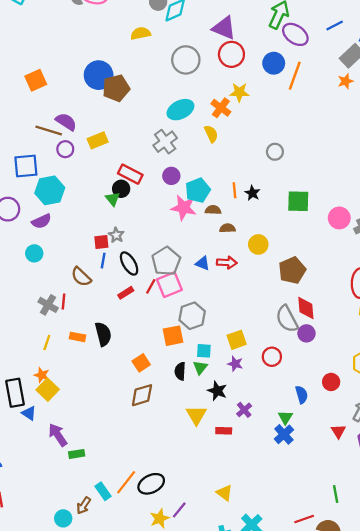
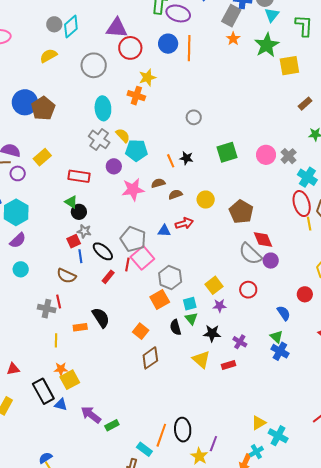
cyan ellipse: (180, 110) -> (103, 108), turned -50
yellow semicircle: (211, 134) -> (123, 135), moved
black circle: (121, 189) -> (79, 212), moved
cyan pentagon: (198, 190) -> (136, 150), moved, turned -30
yellow square: (48, 390) -> (70, 380), turned 36
black ellipse: (151, 484) -> (183, 430), turned -50
yellow triangle: (224, 493) -> (259, 423), moved, turned -49

